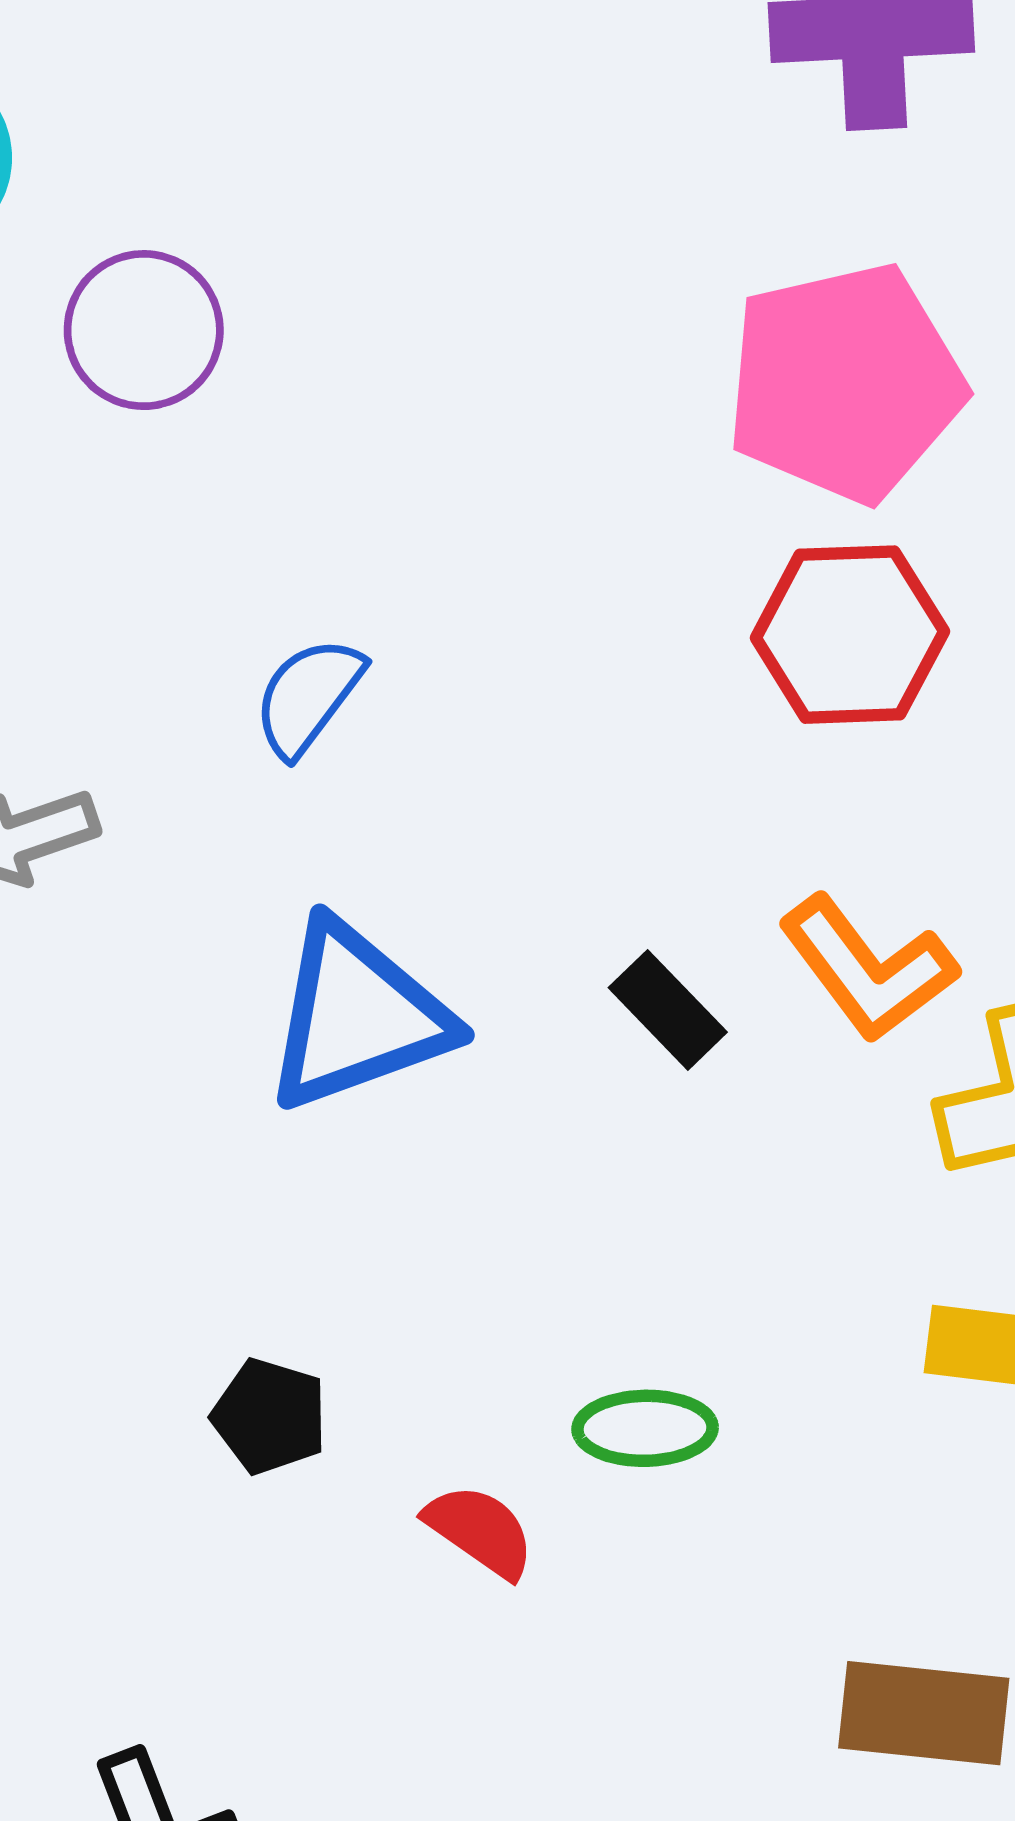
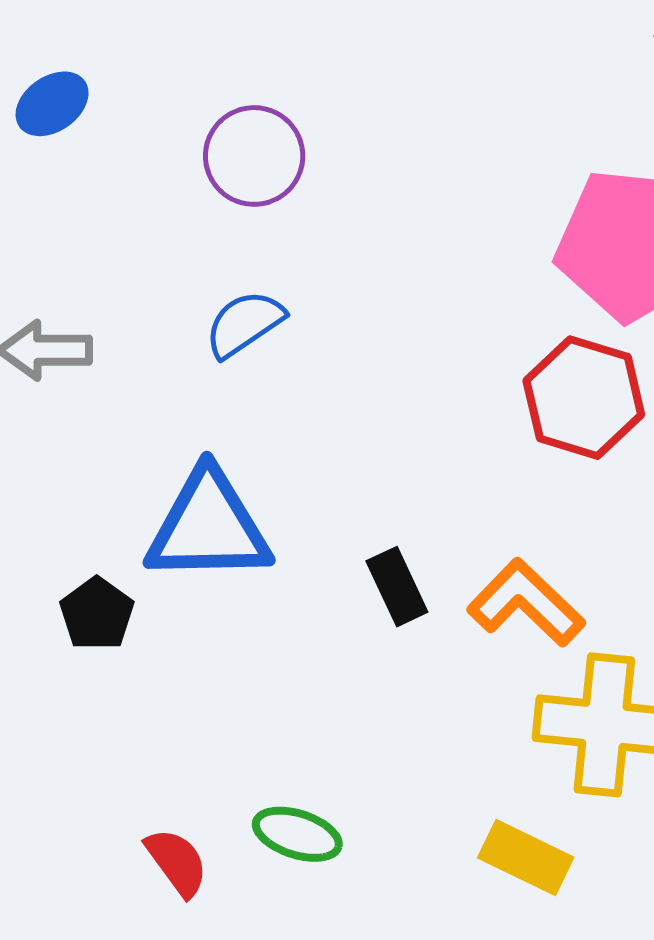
purple circle: (144, 330) -> (254, 156), moved
orange L-shape: (868, 969) -> (526, 603), turned 152
black pentagon: (270, 1416) -> (97, 614), moved

